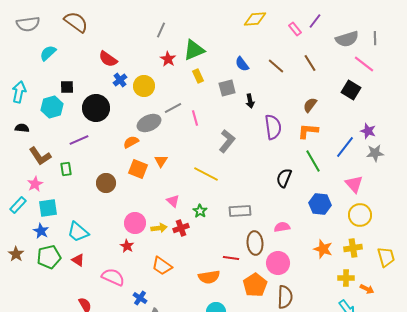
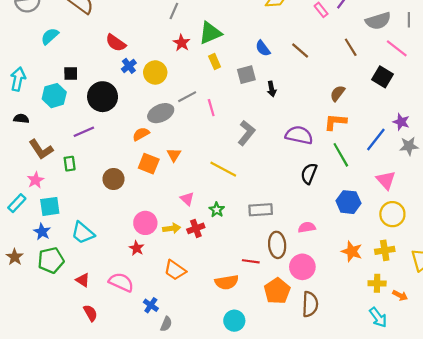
brown line: (310, 63) -> (351, 47), moved
purple semicircle: (273, 127) -> (299, 135), moved, turned -70
red triangle: (78, 260) -> (83, 280), moved

